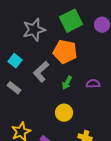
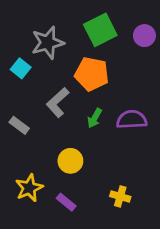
cyan square: (15, 61) -> (21, 68), moved
purple semicircle: (93, 84) -> (132, 120), size x1.5
yellow circle: (64, 113) -> (70, 161), moved

